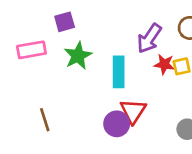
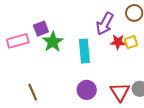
purple square: (65, 22) -> (41, 29), moved
red triangle: (133, 111) -> (120, 92), moved

